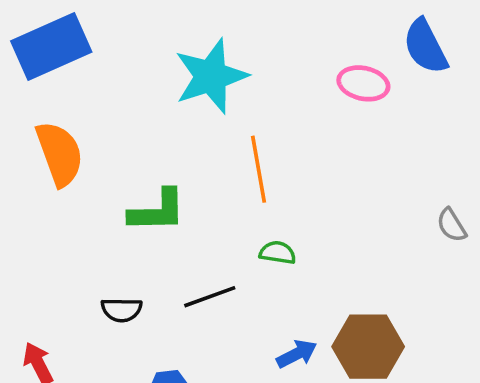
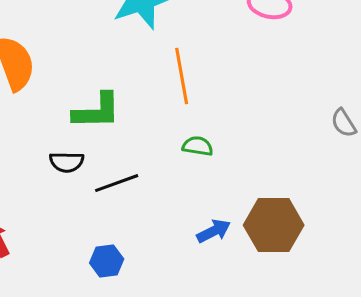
black line: (210, 297) -> (117, 183), moved
black semicircle: (122, 310) -> (67, 162), moved

